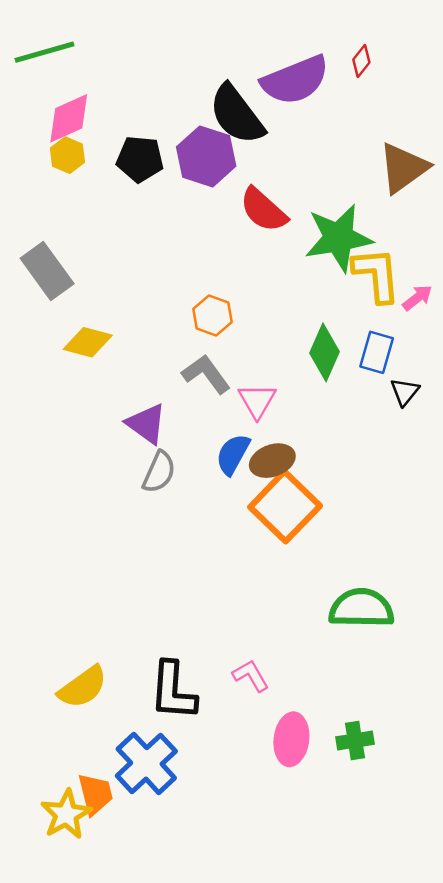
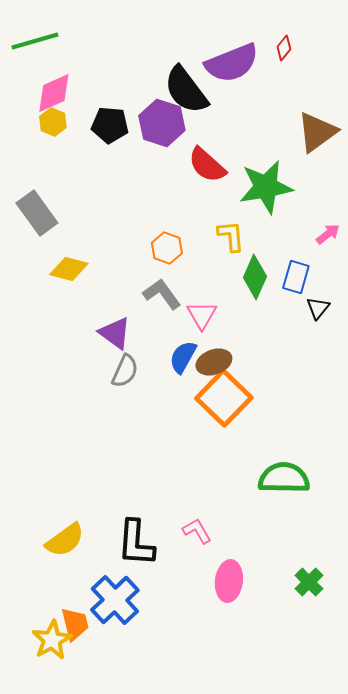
yellow L-shape: (377, 275) -> (231, 236), moved, size x0.7
green cross: (355, 741) -> (309, 582), moved, turned -36

